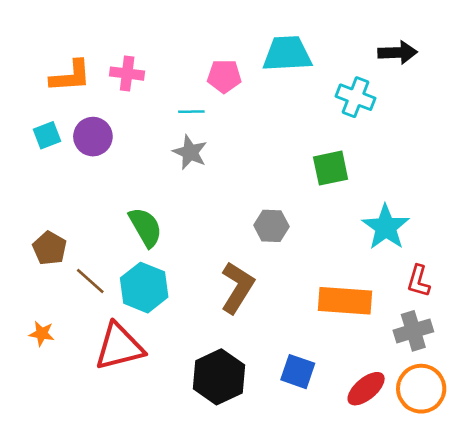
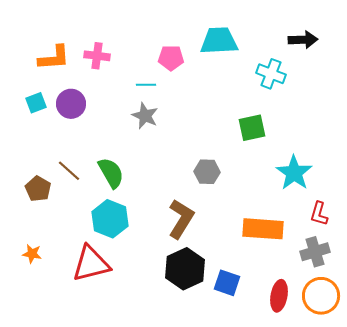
brown line: (90, 281) -> (69, 171), moved
black hexagon: (219, 377) -> (185, 269), moved
red ellipse: (366, 389) -> (279, 296), turned -40

